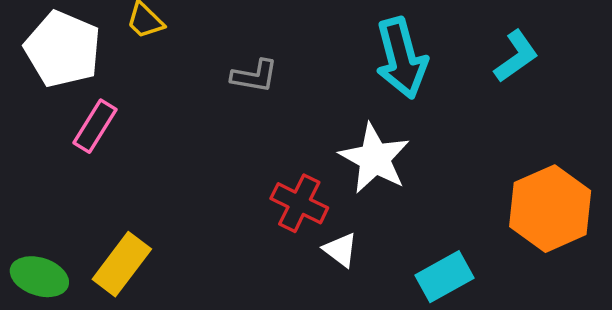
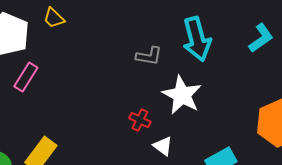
gray L-shape: (254, 76) -> (149, 56), moved
red cross: (299, 203) -> (140, 120), size x0.7

